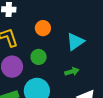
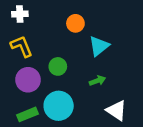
orange circle: (43, 28) -> (75, 23), moved

